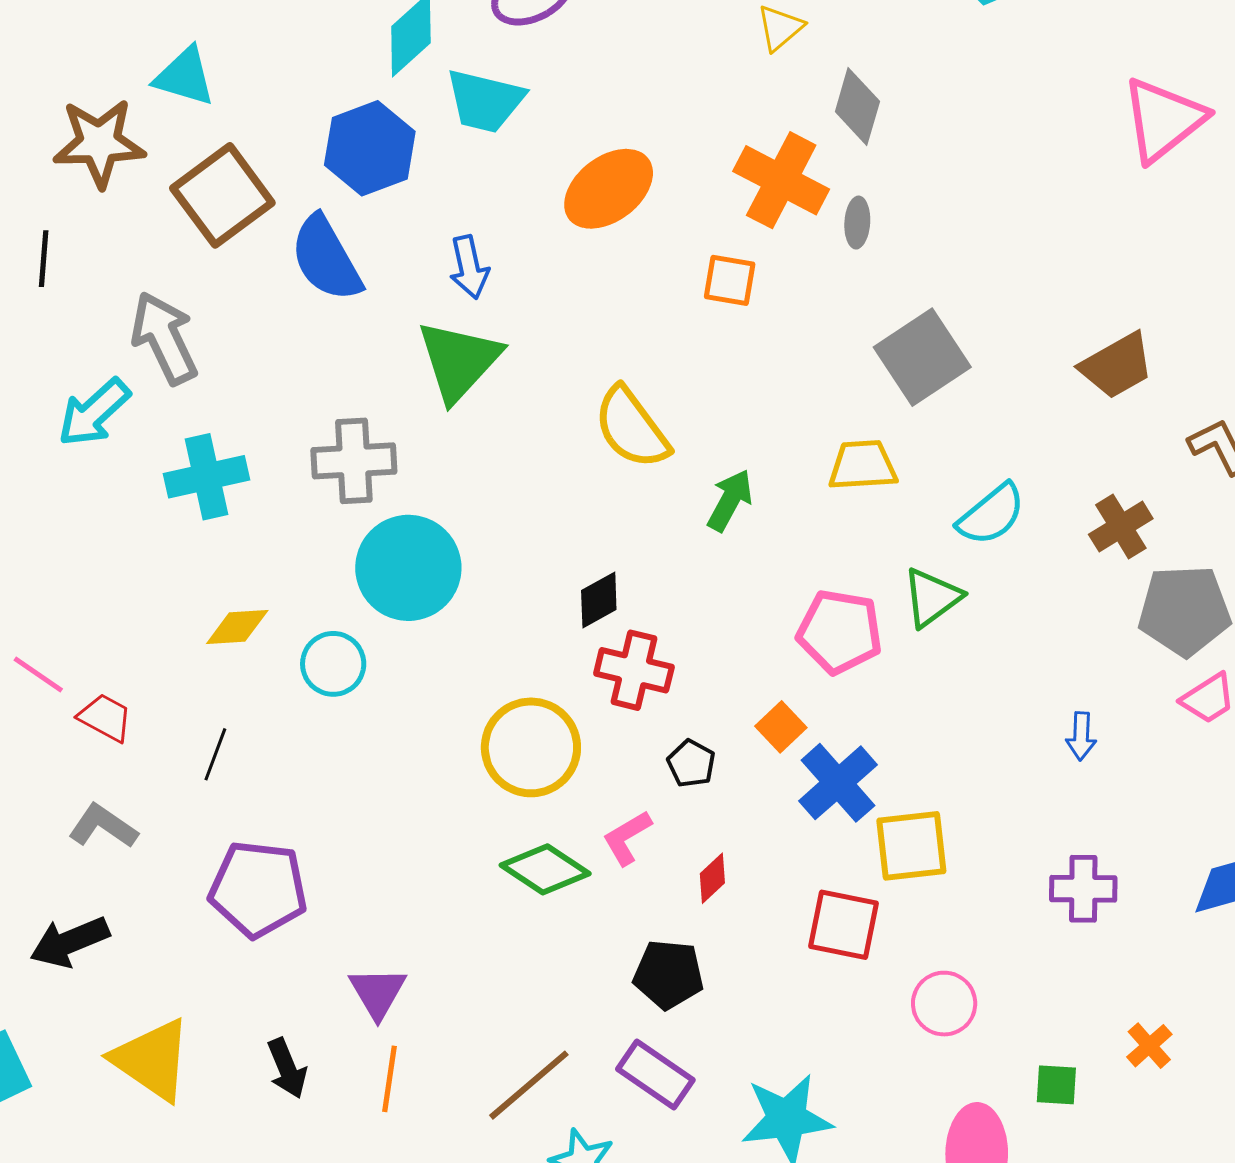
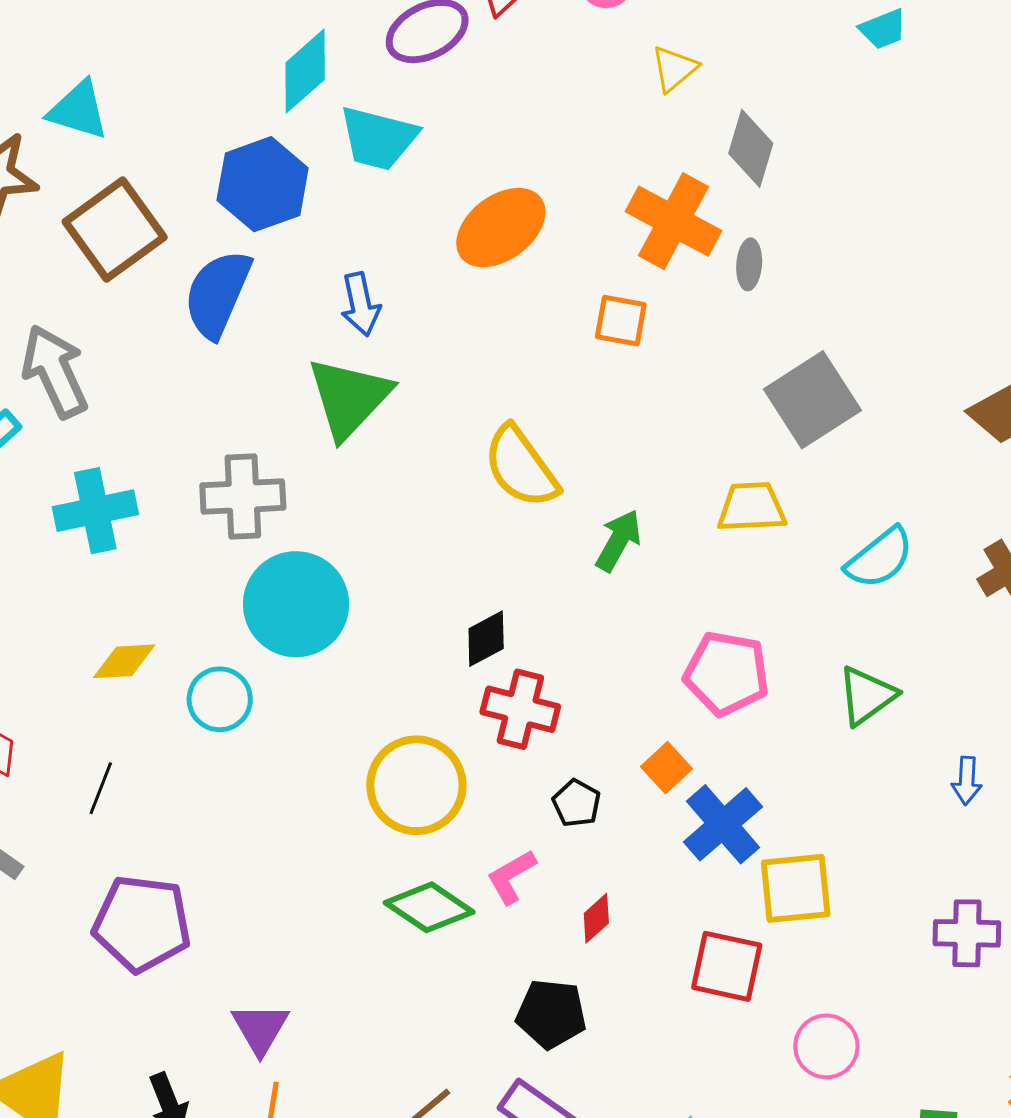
blue semicircle: (326, 258) -> (217, 294), turned 52
green triangle: (932, 597) -> (867, 696), moved

